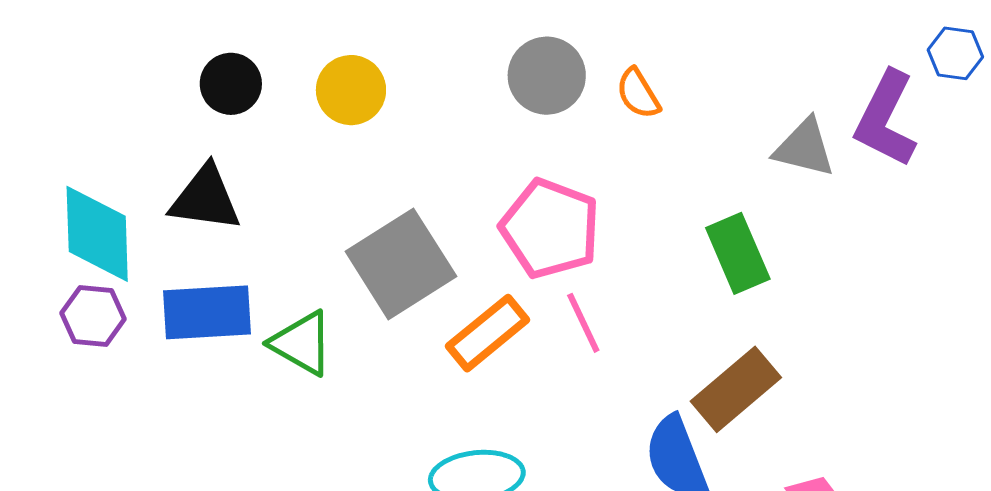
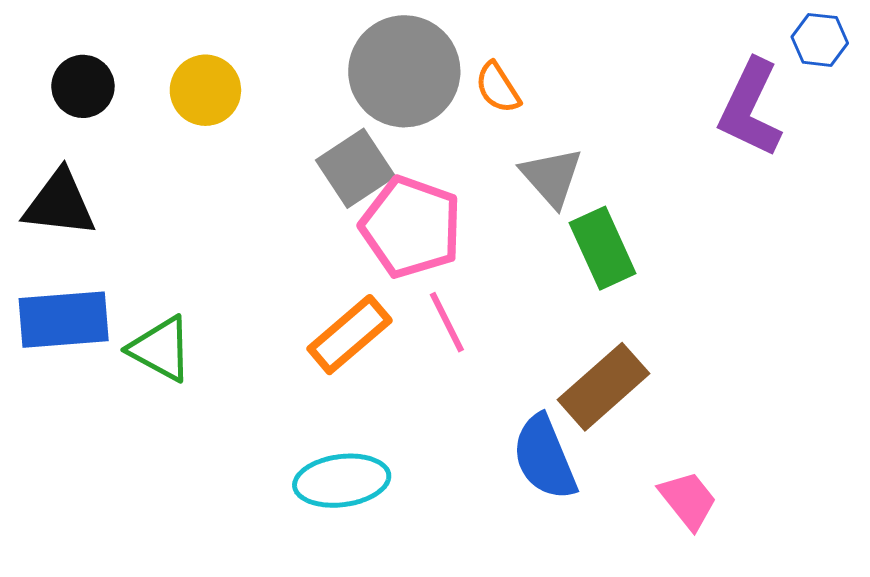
gray circle: (547, 76) -> (404, 71), size x1.4
gray triangle: (804, 148) -> (552, 177), moved, turned 36
gray square: (401, 264) -> (356, 168), moved, size x0.7

